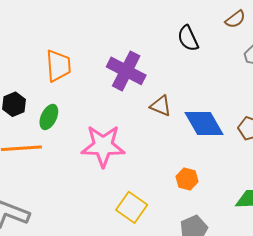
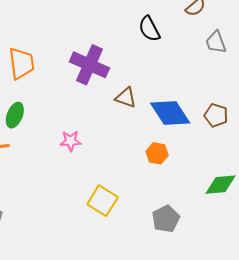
pink star: (103, 146) -> (71, 141), size x0.5
orange hexagon: (187, 179) -> (157, 153), moved

